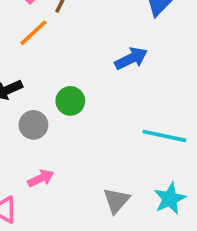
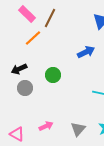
gray circle: (33, 125) -> (25, 88), moved
pink arrow: (41, 178) -> (46, 126), moved

